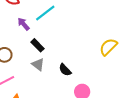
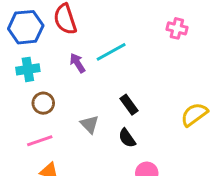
black rectangle: (38, 45) -> (129, 105), moved

